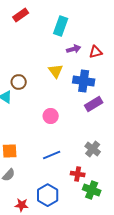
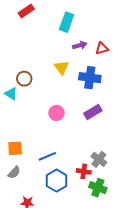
purple rectangle: (94, 104) -> (93, 112), moved
gray cross: (93, 149) -> (99, 159), moved
blue line: (52, 155) -> (47, 156), moved
blue hexagon: (48, 195) -> (57, 181), moved

